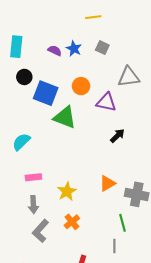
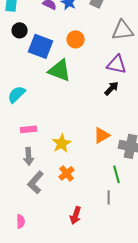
purple triangle: (106, 102) -> (117, 64), moved

